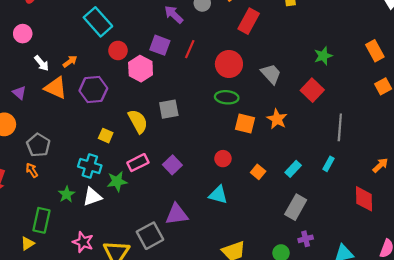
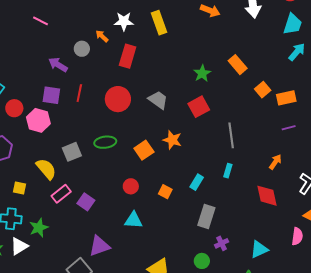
orange rectangle: (375, 51) -> (238, 65), moved
red square: (312, 90) -> (199, 107), turned 30
green ellipse: (227, 97) -> (105, 142), moved
orange square: (245, 124) -> (144, 150), turned -36
pink rectangle: (138, 163) -> (61, 194), moved

